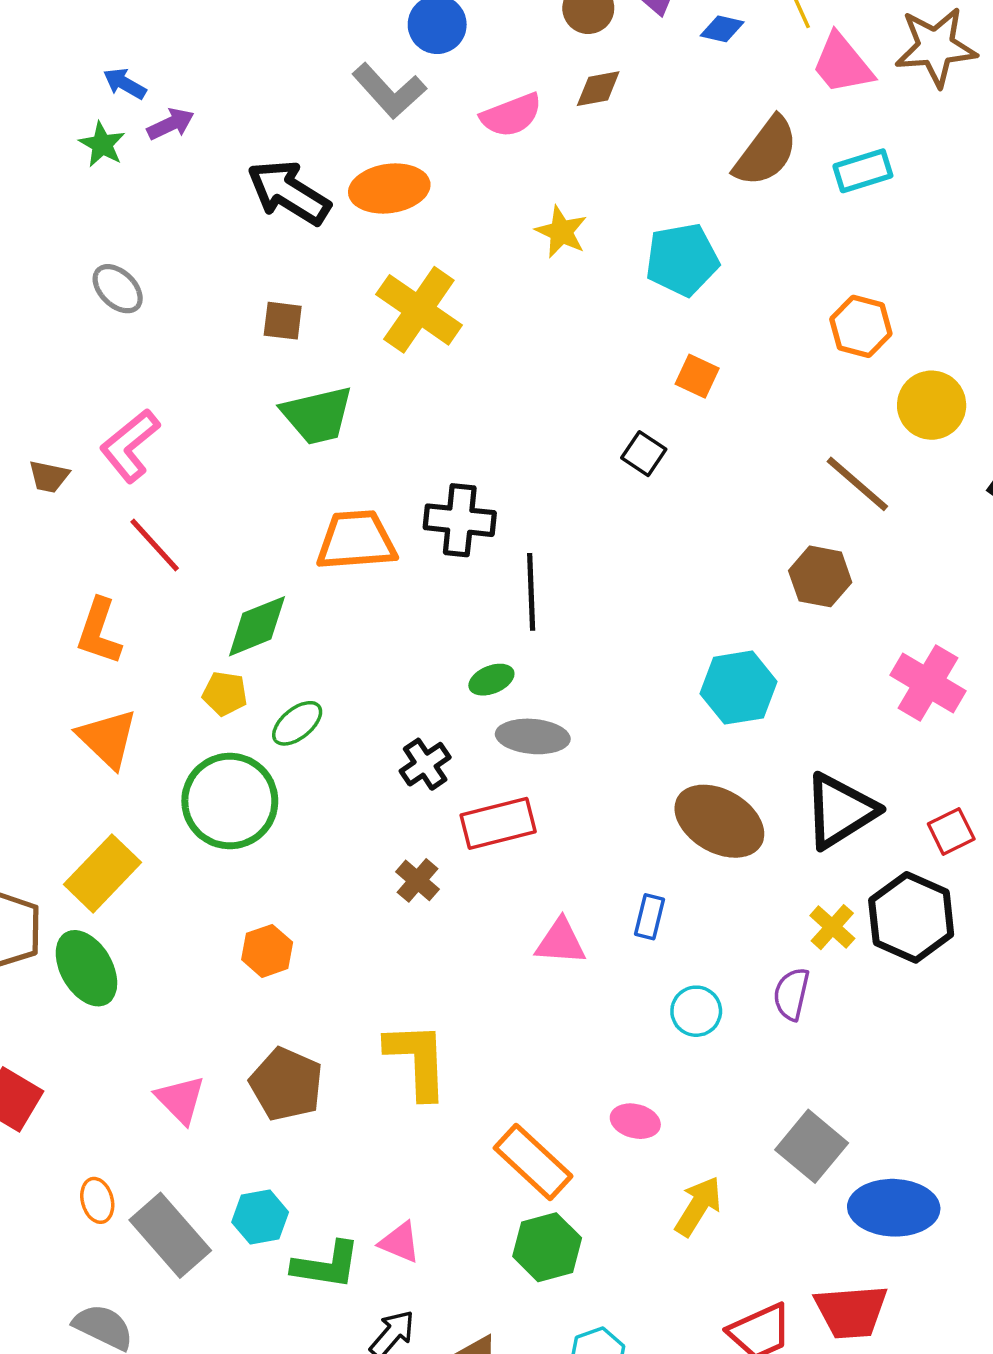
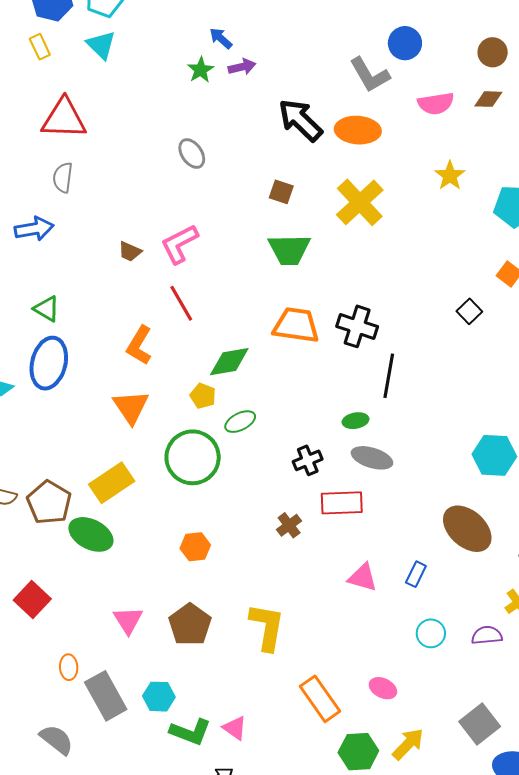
green ellipse: (86, 968) -> (91, 534), turned -45
purple semicircle: (791, 994) -> (487, 635), turned 60
green hexagon: (547, 1247) -> (358, 752), moved

